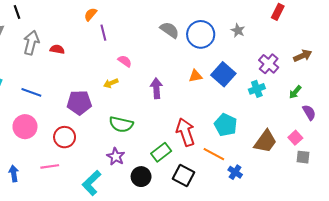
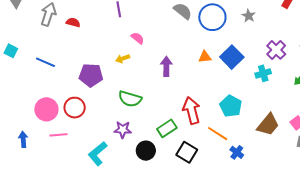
pink circle: (25, 127) -> (46, 109), moved
purple star: (116, 157) -> (123, 130), turned -30

